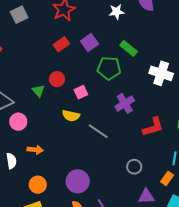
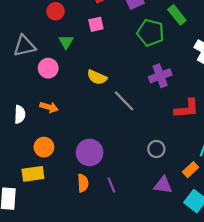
red circle: (57, 79) -> (56, 11), moved
pink square: (81, 92) -> (96, 24), moved
pink circle: (18, 122) -> (48, 68), moved

